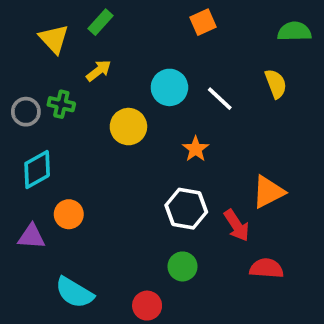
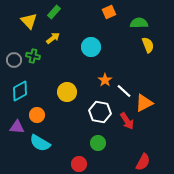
green semicircle: (294, 31) -> (139, 23), moved
white line: (220, 99) -> (124, 91), moved
yellow circle: (128, 127) -> (67, 92), moved
red semicircle: (266, 268) -> (143, 162), moved, turned 114
cyan semicircle: (74, 293) -> (40, 143), moved

